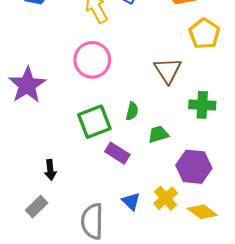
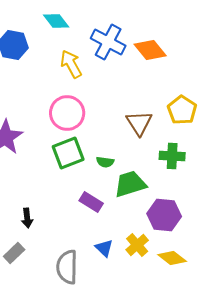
yellow pentagon: (204, 34) -> (182, 110), moved
green semicircle: (132, 111) -> (105, 162), turned 84
green square: (94, 122) -> (68, 153), moved
green trapezoid: (158, 134) -> (130, 184), size x1.6

